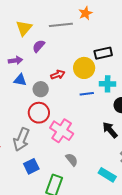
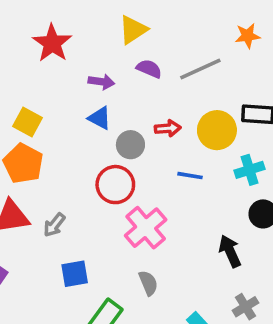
gray line: (61, 25) -> (200, 69), moved, turned -35
purple semicircle: (39, 46) -> (149, 69), turned 56
cyan cross: (108, 84) -> (249, 170), turned -35
blue line: (87, 94) -> (190, 176), moved
gray arrow: (21, 139) -> (54, 225), moved, size x0.6

